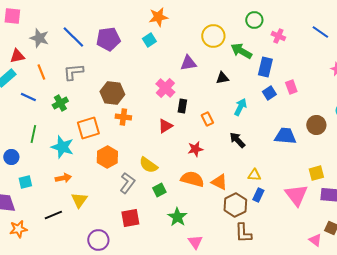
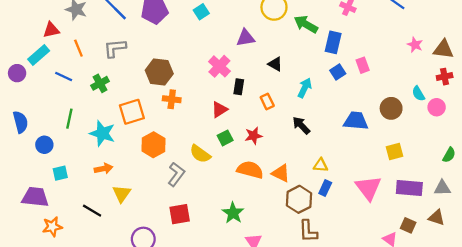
black triangle: (222, 78) -> (275, 64), moved, turned 40
yellow square: (316, 173) -> (395, 152), moved
green square: (159, 190) -> (225, 138), moved
black line: (53, 215) -> (92, 211), turned 54

